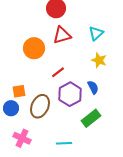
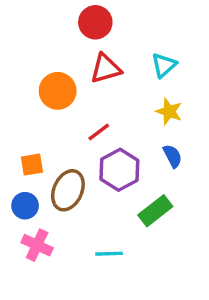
blue semicircle: (93, 87) -> (172, 156), moved
blue circle: (11, 108) -> (25, 206), moved

